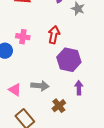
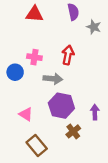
purple hexagon: (69, 60) -> (61, 106), moved
gray arrow: (40, 86) -> (53, 79), moved

